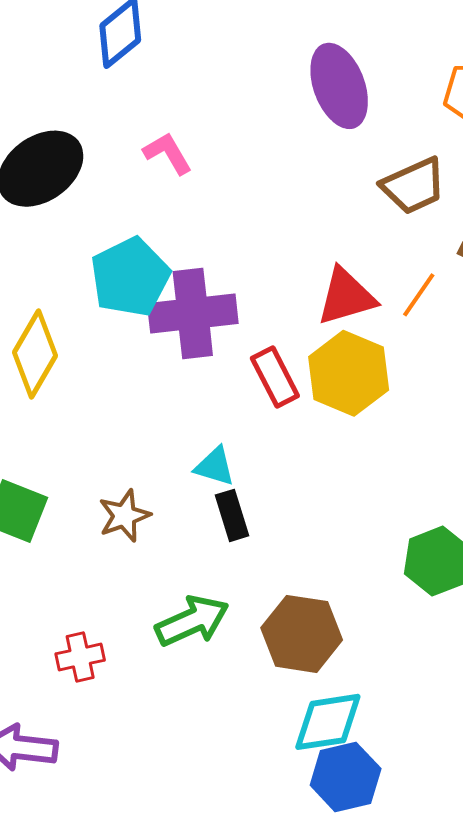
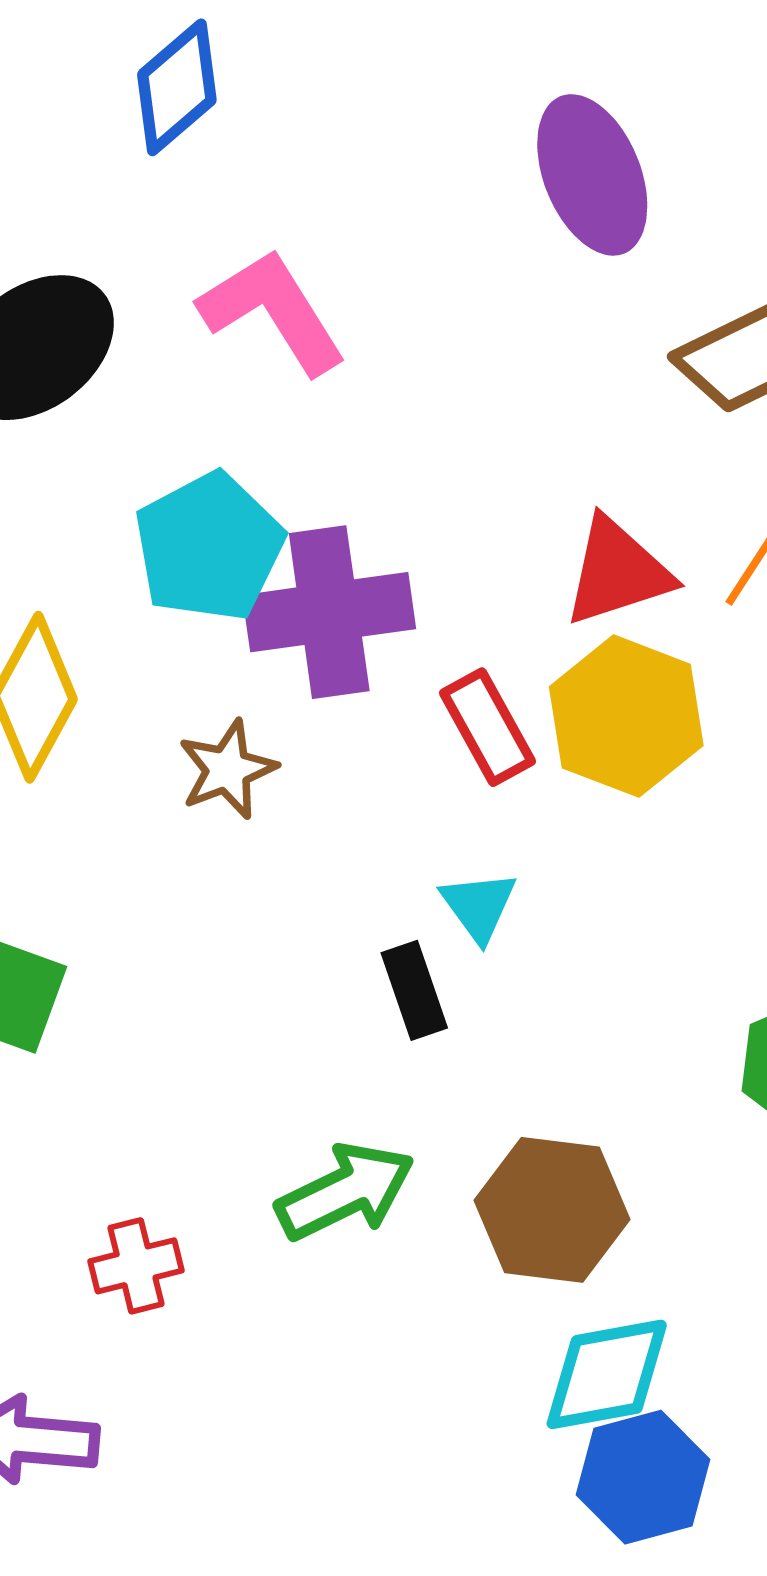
pink L-shape: (168, 153) -> (273, 311), size x1.6
cyan triangle: (215, 466) -> (479, 906), moved, turned 39
brown star: (124, 516) -> (227, 769), moved

